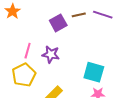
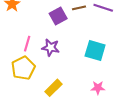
cyan square: (94, 72) -> (95, 51), moved

